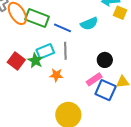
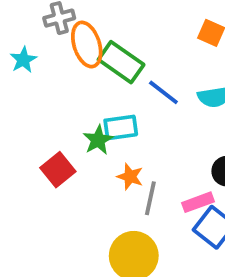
gray line: (65, 51) -> (150, 198), moved
red square: (16, 61) -> (58, 170), moved

